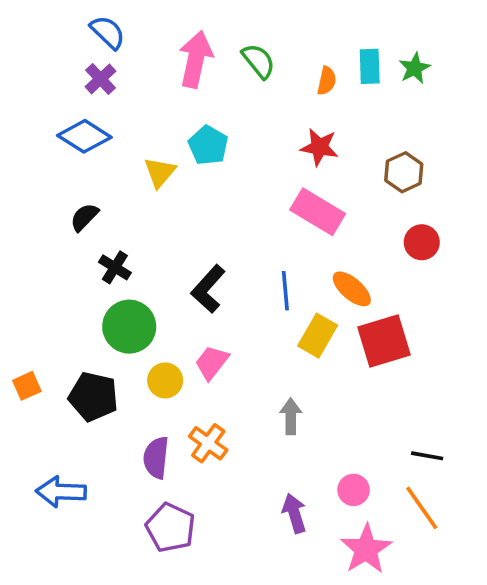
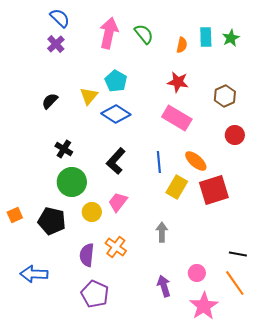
blue diamond: (84, 136) -> (116, 114), moved
black semicircle: (84, 217) -> (50, 101), moved

